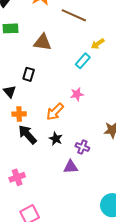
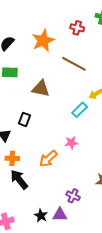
black star: (56, 139) -> (41, 216), moved

